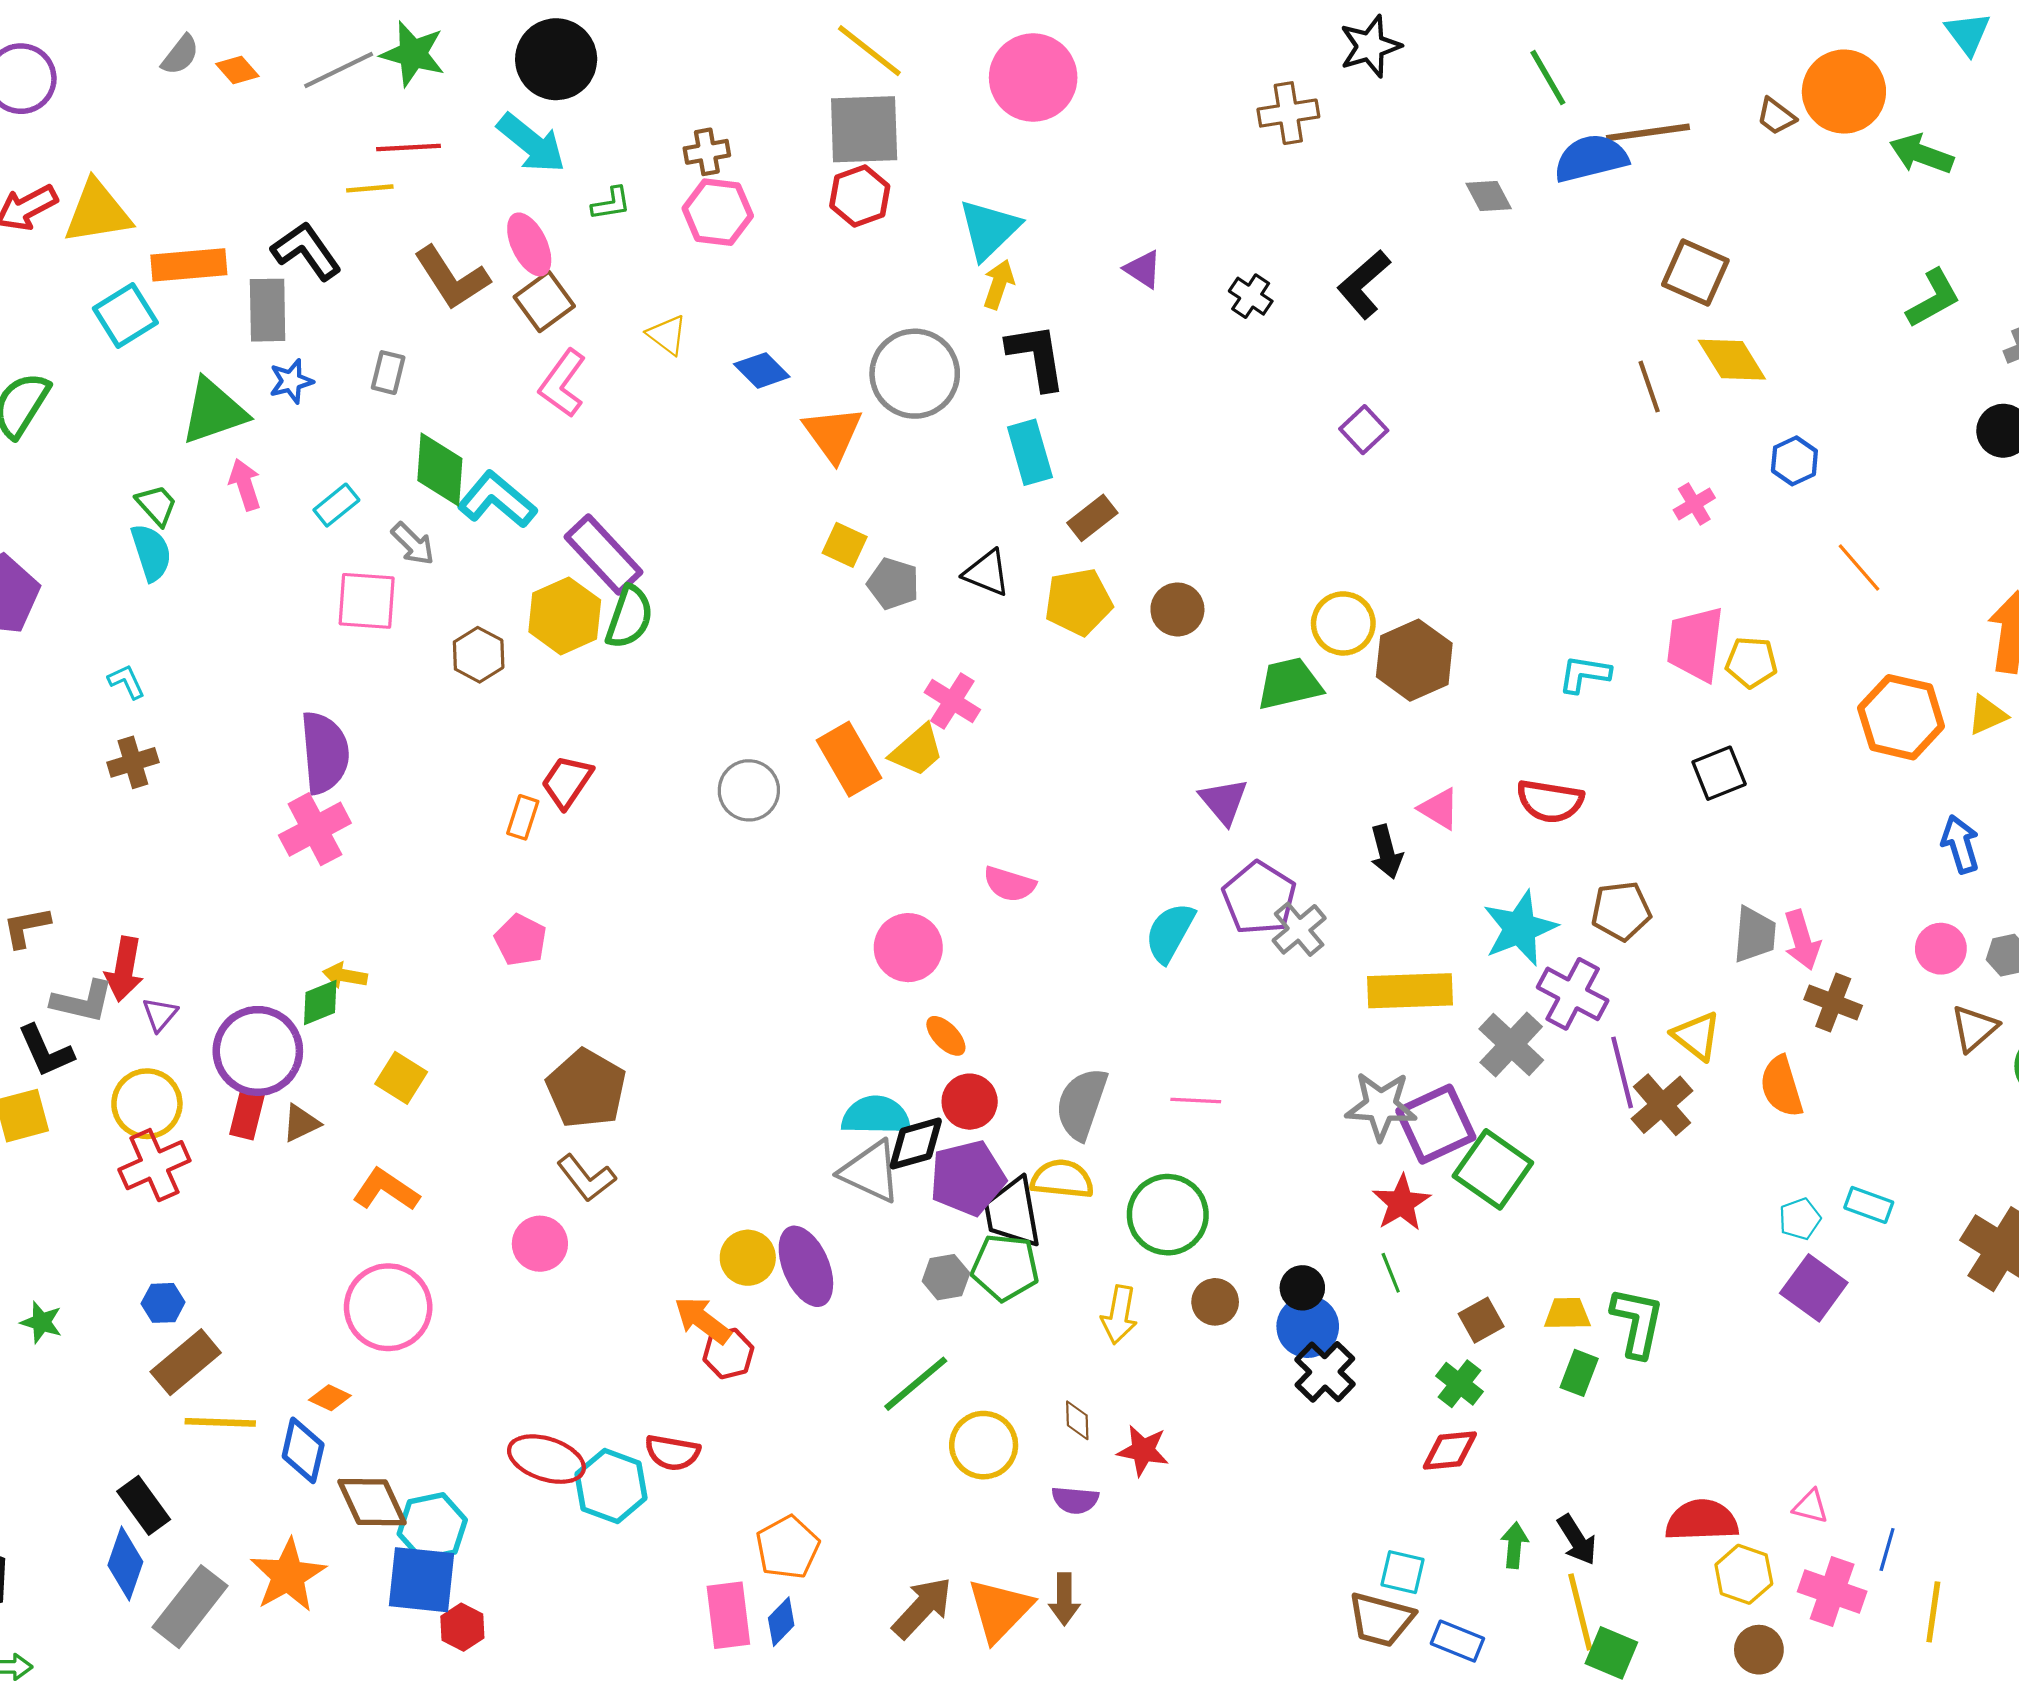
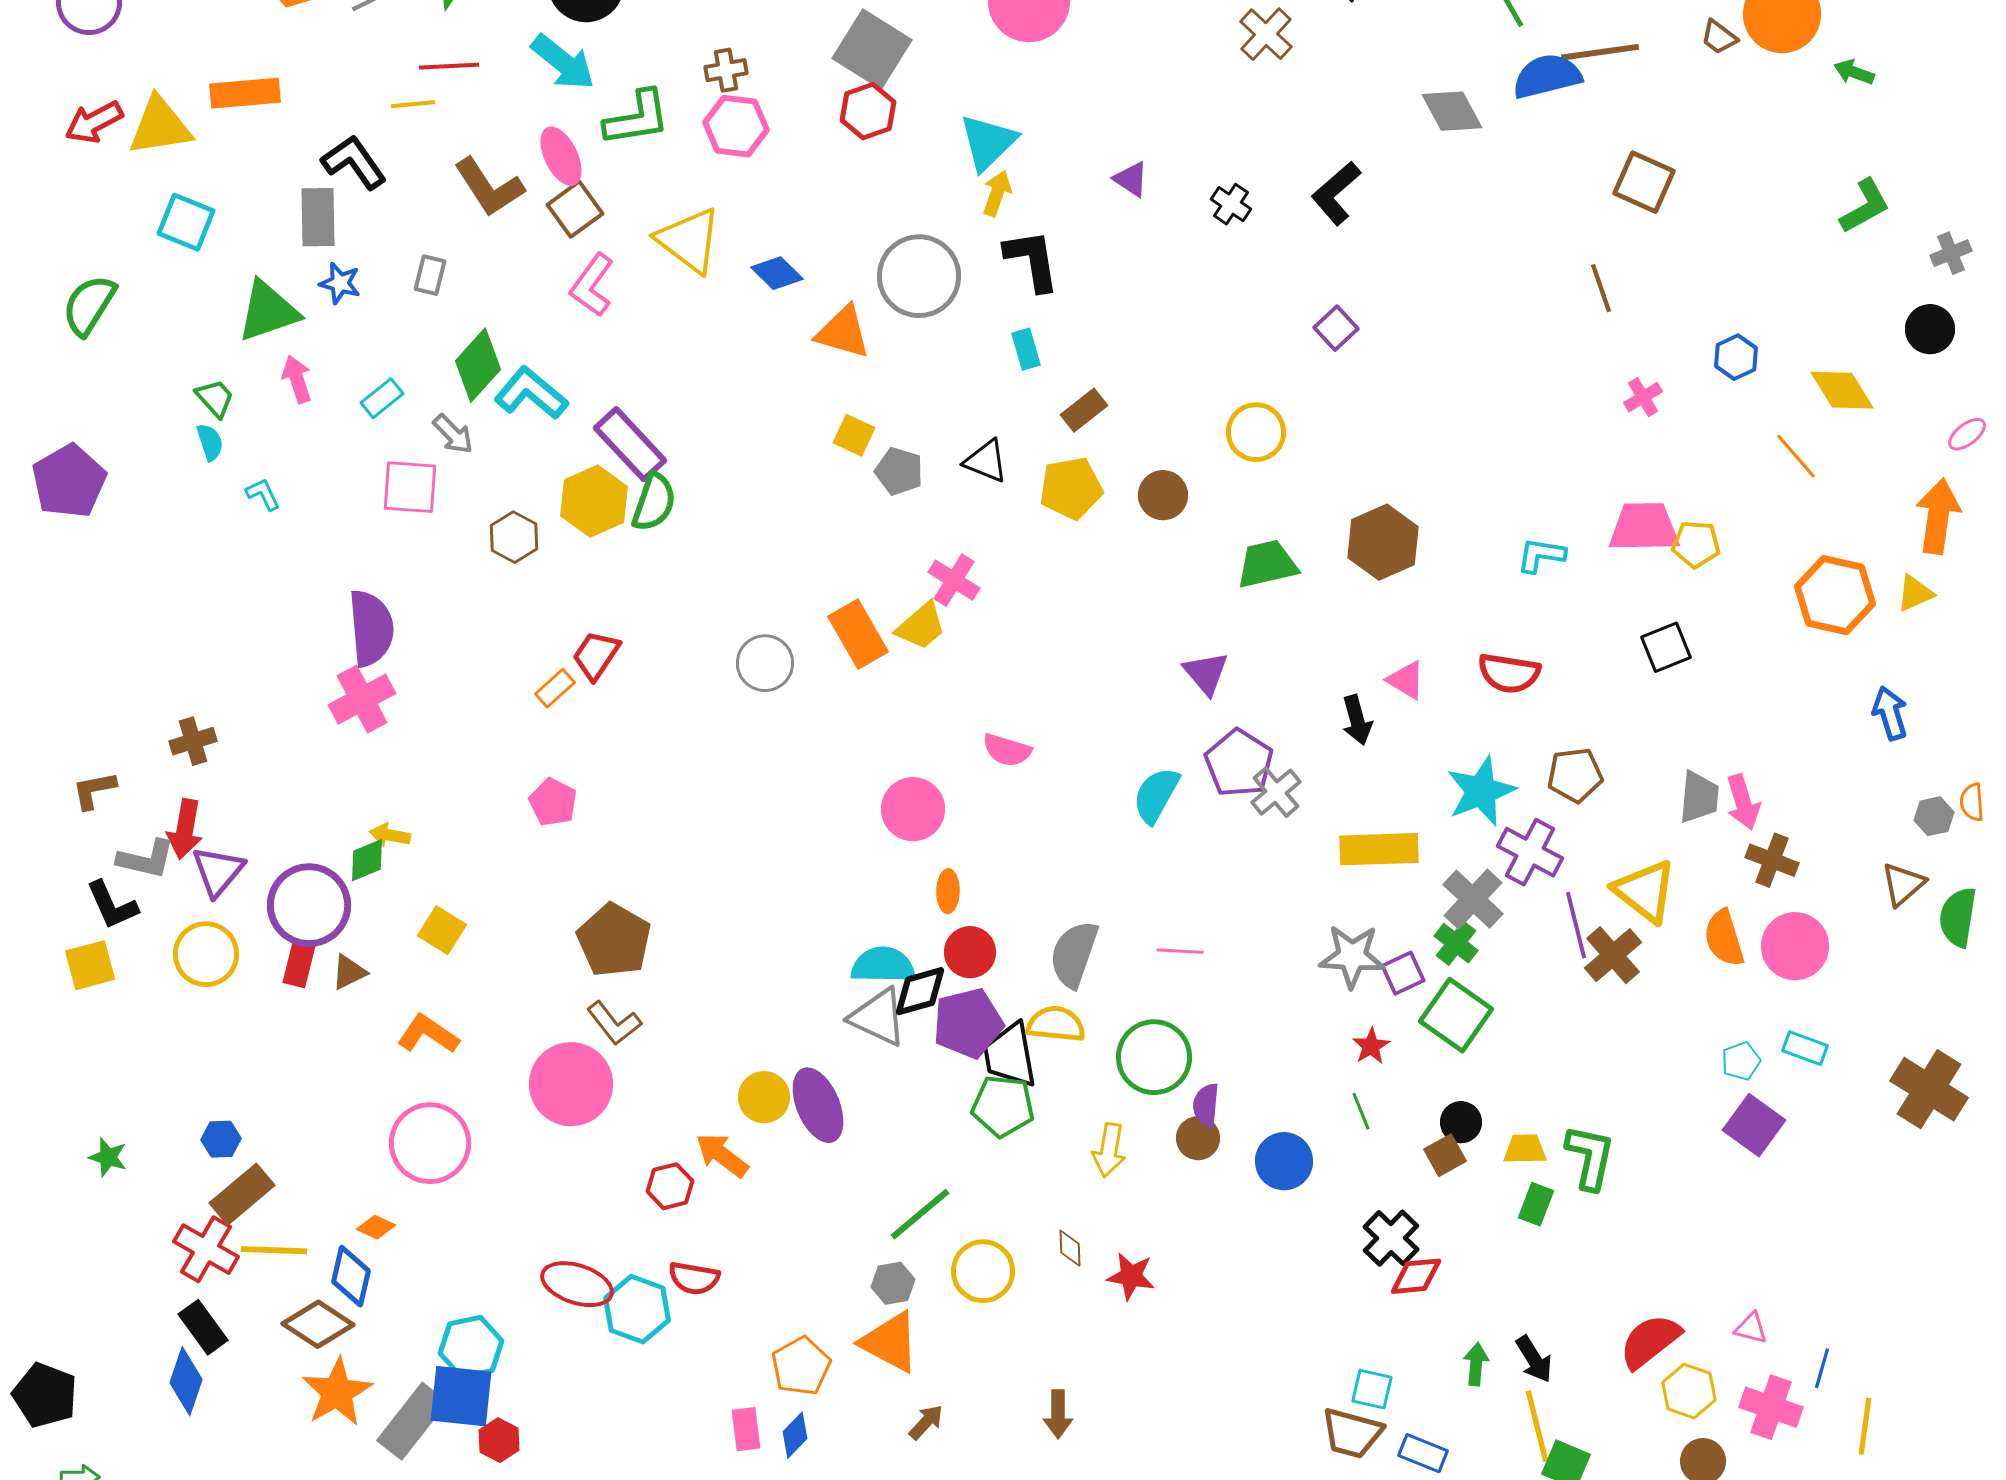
brown cross: (1288, 113) -> (1266, 34), turned -38
gray square: (864, 129) -> (872, 49), turned 34
green arrow: (1921, 154) -> (1854, 72), size x0.7
gray diamond: (1489, 196) -> (1452, 111), size x1.4
green L-shape: (611, 204) -> (637, 118), size x1.8
orange rectangle: (189, 265) -> (245, 93), moved
cyan square: (125, 316) -> (186, 222), turned -36
yellow triangle: (667, 335) -> (689, 240), size x1.8
yellow diamond: (1732, 360) -> (1842, 390), moved
blue star: (291, 381) -> (340, 283), turned 30
orange triangle: (833, 434) -> (843, 332), turned -38
cyan rectangle: (1030, 452) -> (1026, 349), size x0.7
green diamond: (440, 469) -> (478, 365), turned 38
cyan semicircle: (151, 552) -> (210, 442), size x0.7
yellow circle: (1343, 623) -> (1256, 432), moved
pink trapezoid: (1695, 644) -> (1644, 527), turned 82
cyan L-shape: (126, 682) -> (263, 494), moved
brown cross: (133, 762) -> (193, 741), moved
orange rectangle: (523, 817) -> (555, 688), turned 30
pink circle: (1941, 949) -> (1795, 946), moved, size x1.4
purple triangle: (160, 1014) -> (218, 871), size x1.6
orange ellipse: (946, 1036) -> (948, 891), turned 45
yellow triangle: (1696, 1036) -> (1645, 891), size x1.4
purple square: (1436, 1124) -> (1403, 973), size x0.6
red cross: (154, 1165) -> (206, 1249), moved, turned -36
red star: (1401, 1203) -> (1371, 1046), size x0.7
pink circle: (540, 1244) -> (571, 1084), size x1.6
gray hexagon: (946, 1277) -> (893, 1283), moved
black circle: (1302, 1288) -> (1461, 1122), moved
red hexagon: (728, 1354) -> (670, 1186), moved
black cross: (1325, 1372) -> (1391, 1238), moved
green cross: (1460, 1384) -> (1456, 943), moved
purple semicircle: (1075, 1500) -> (1206, 1105), moved, turned 90
brown diamond: (372, 1502) -> (318, 1324), moved, turned -32
red semicircle: (1702, 1520) -> (1650, 1341), turned -36
gray rectangle: (190, 1607) -> (412, 1421), moved
brown arrow: (922, 1608) -> (926, 1422), size x0.6
orange triangle: (1000, 1610) -> (890, 1342), moved, turned -46
pink rectangle: (728, 1615) -> (746, 1429), size x0.7

